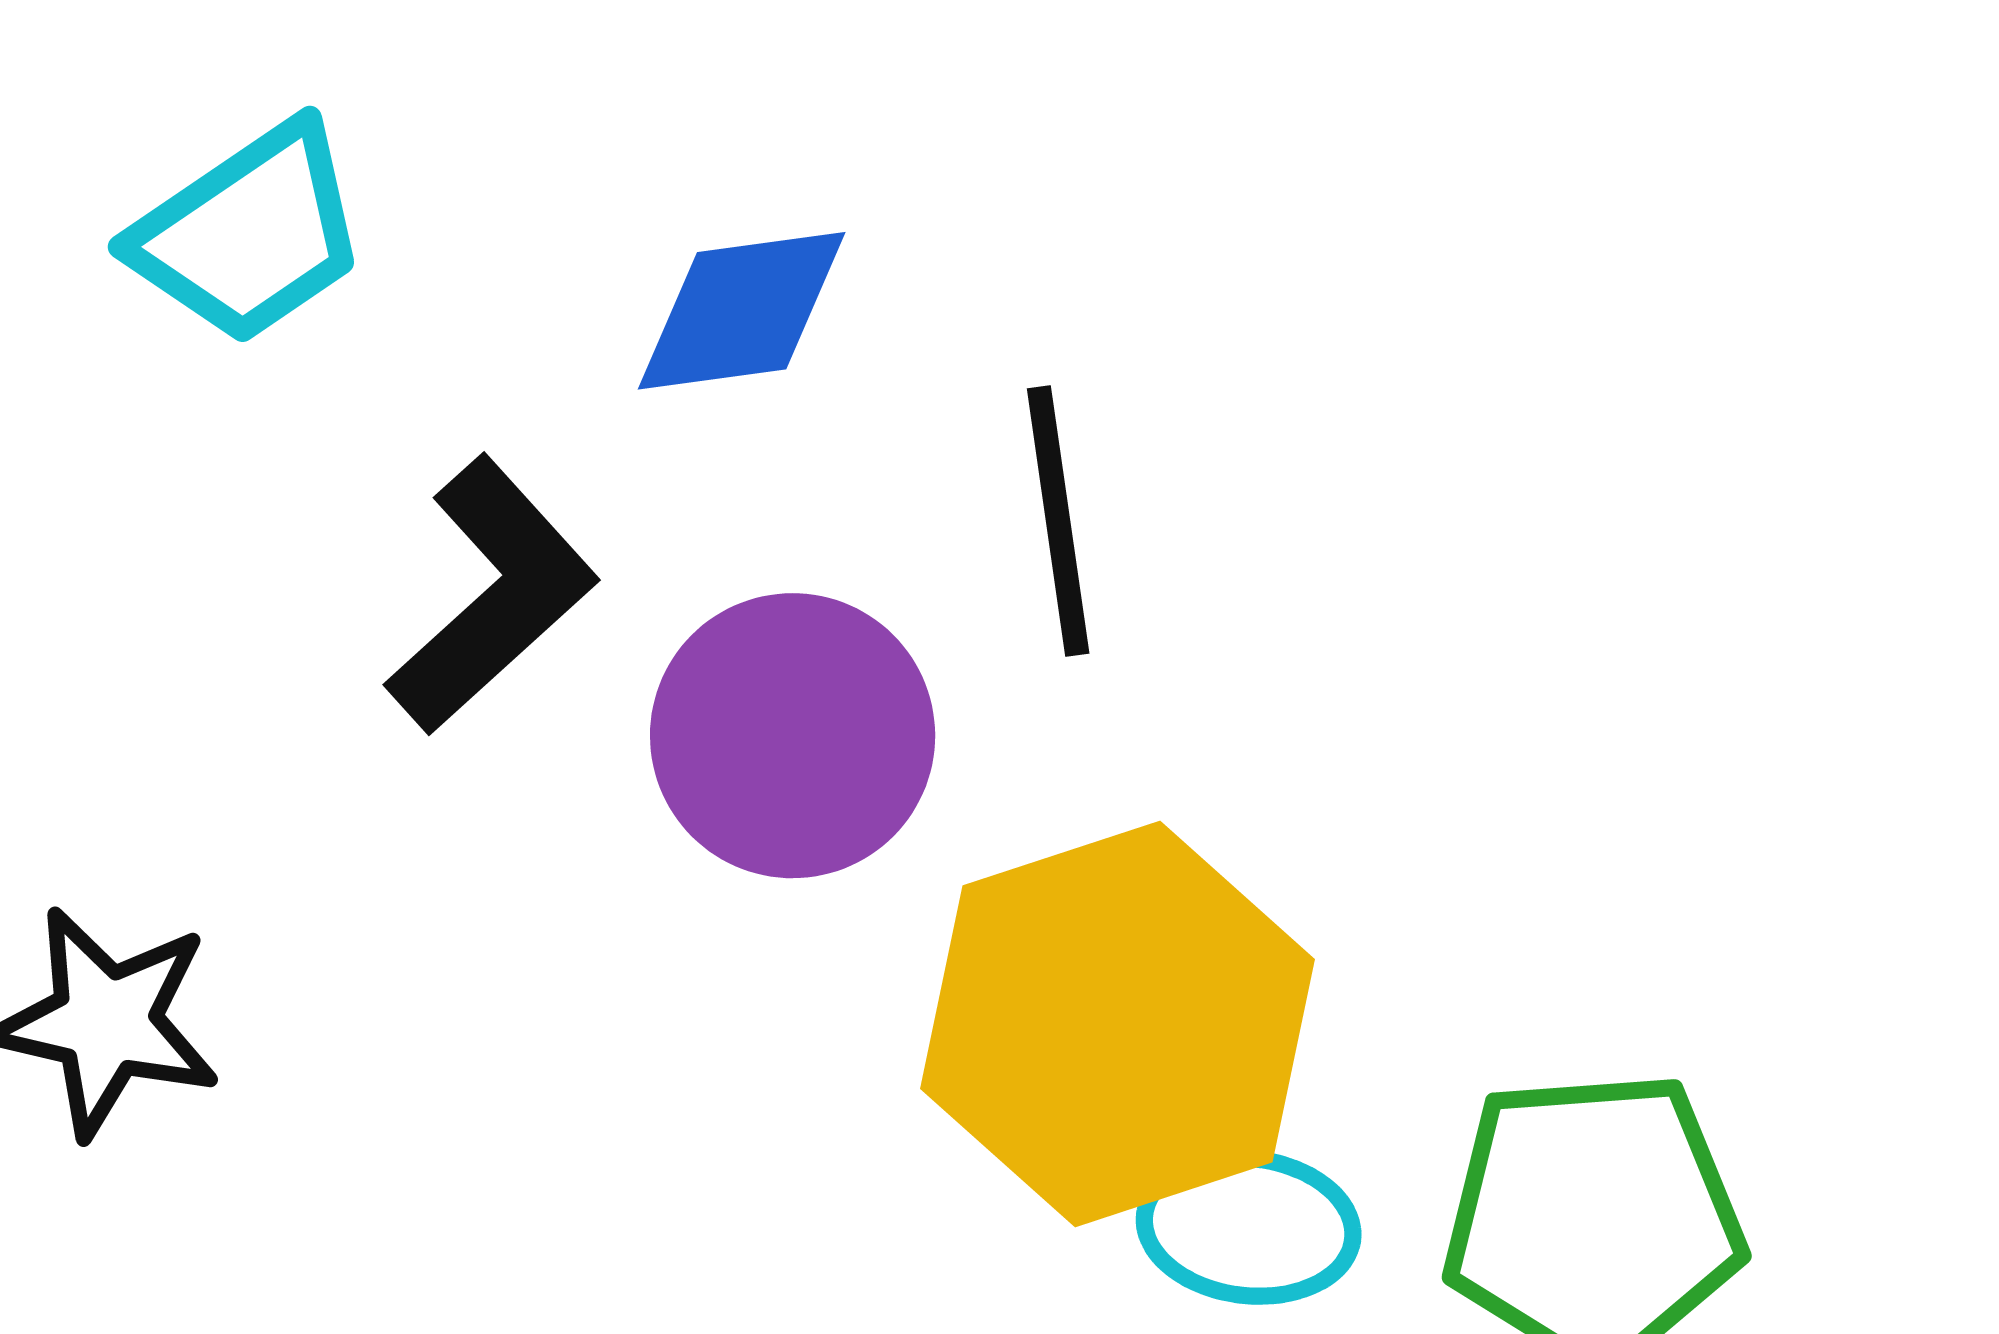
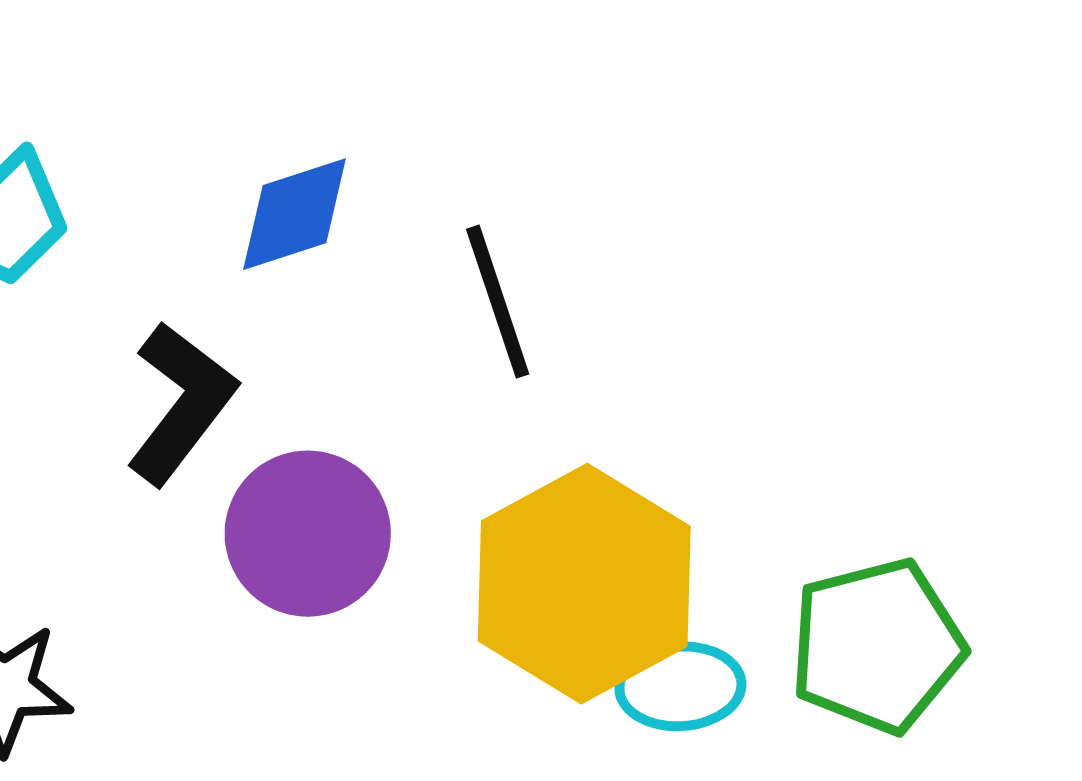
purple circle: (793, 736) -> (308, 534), moved

